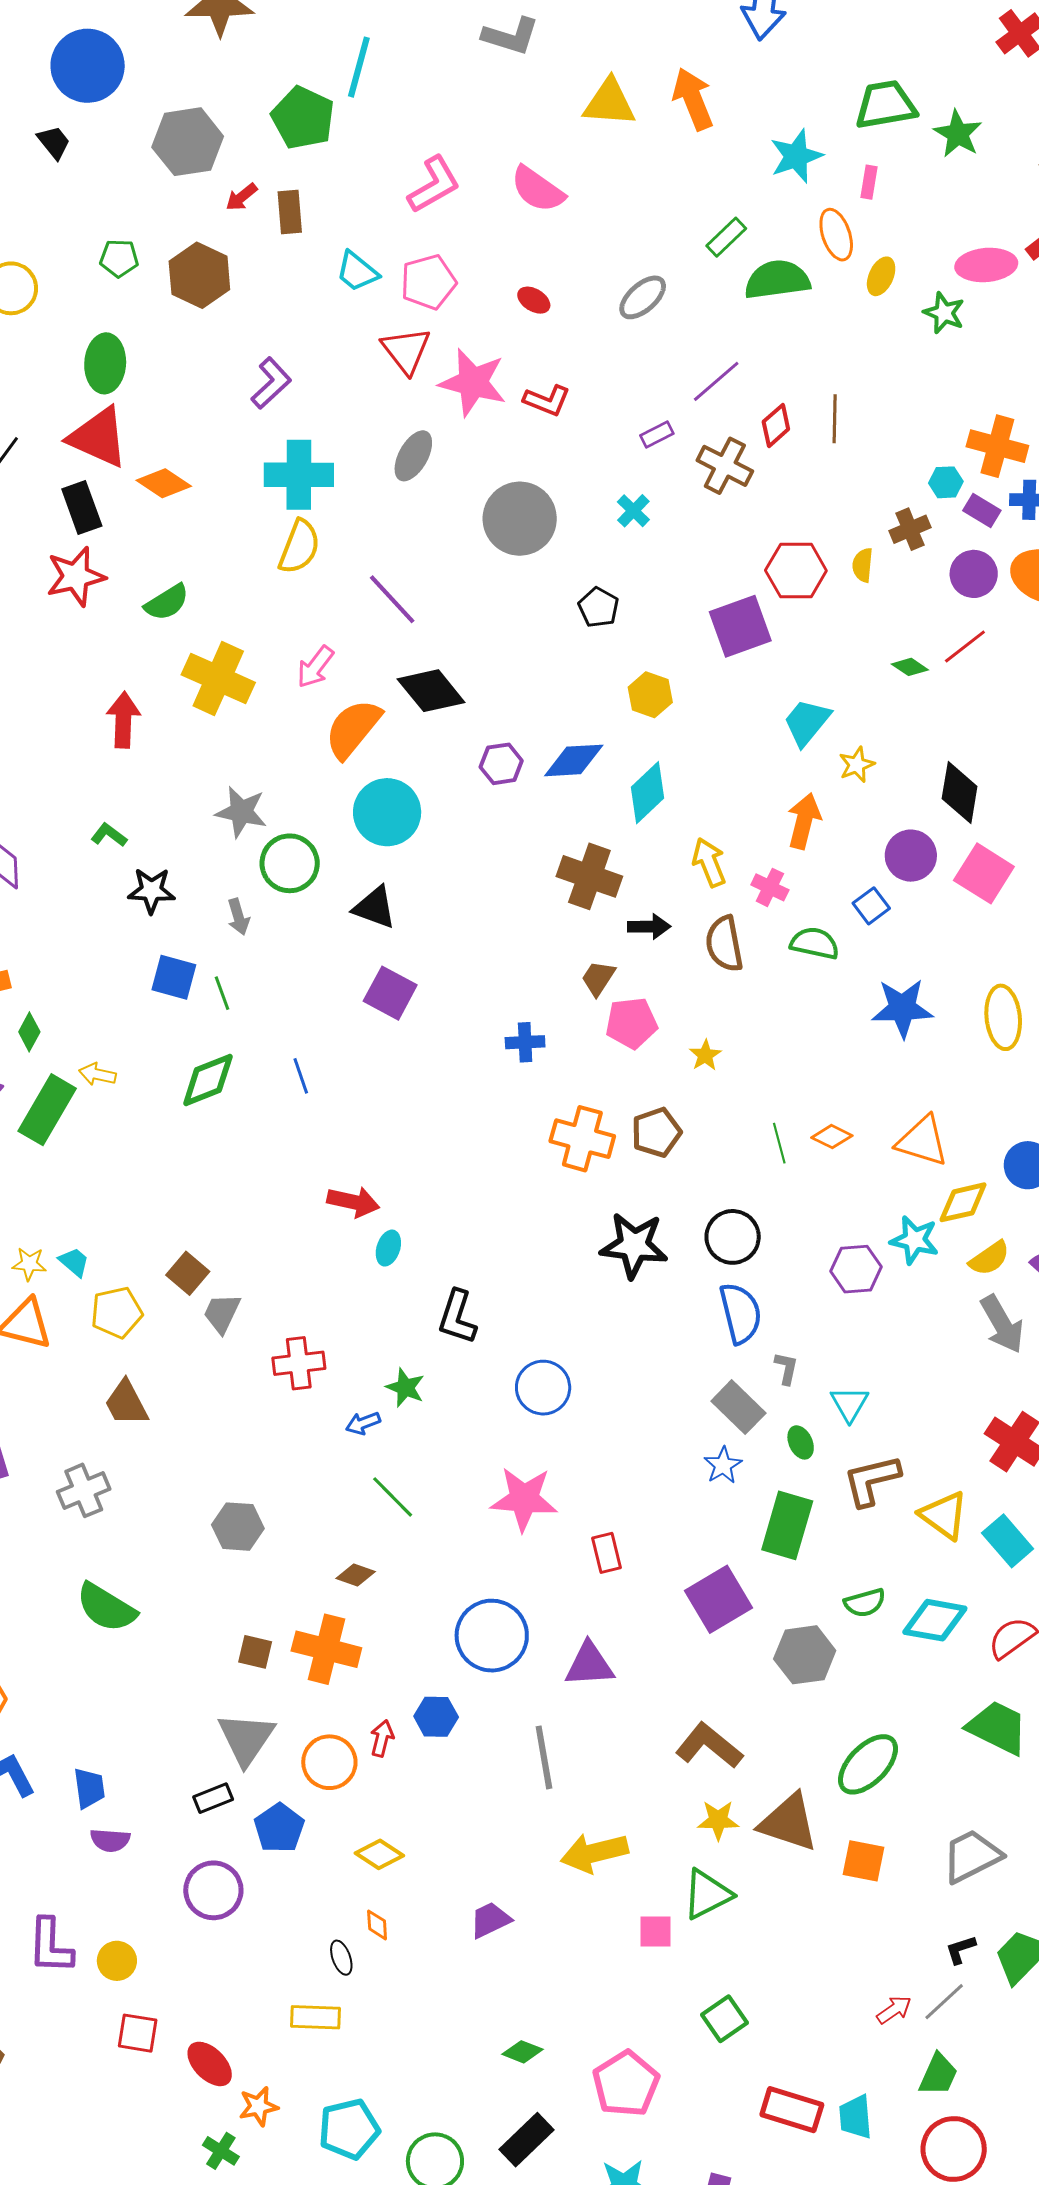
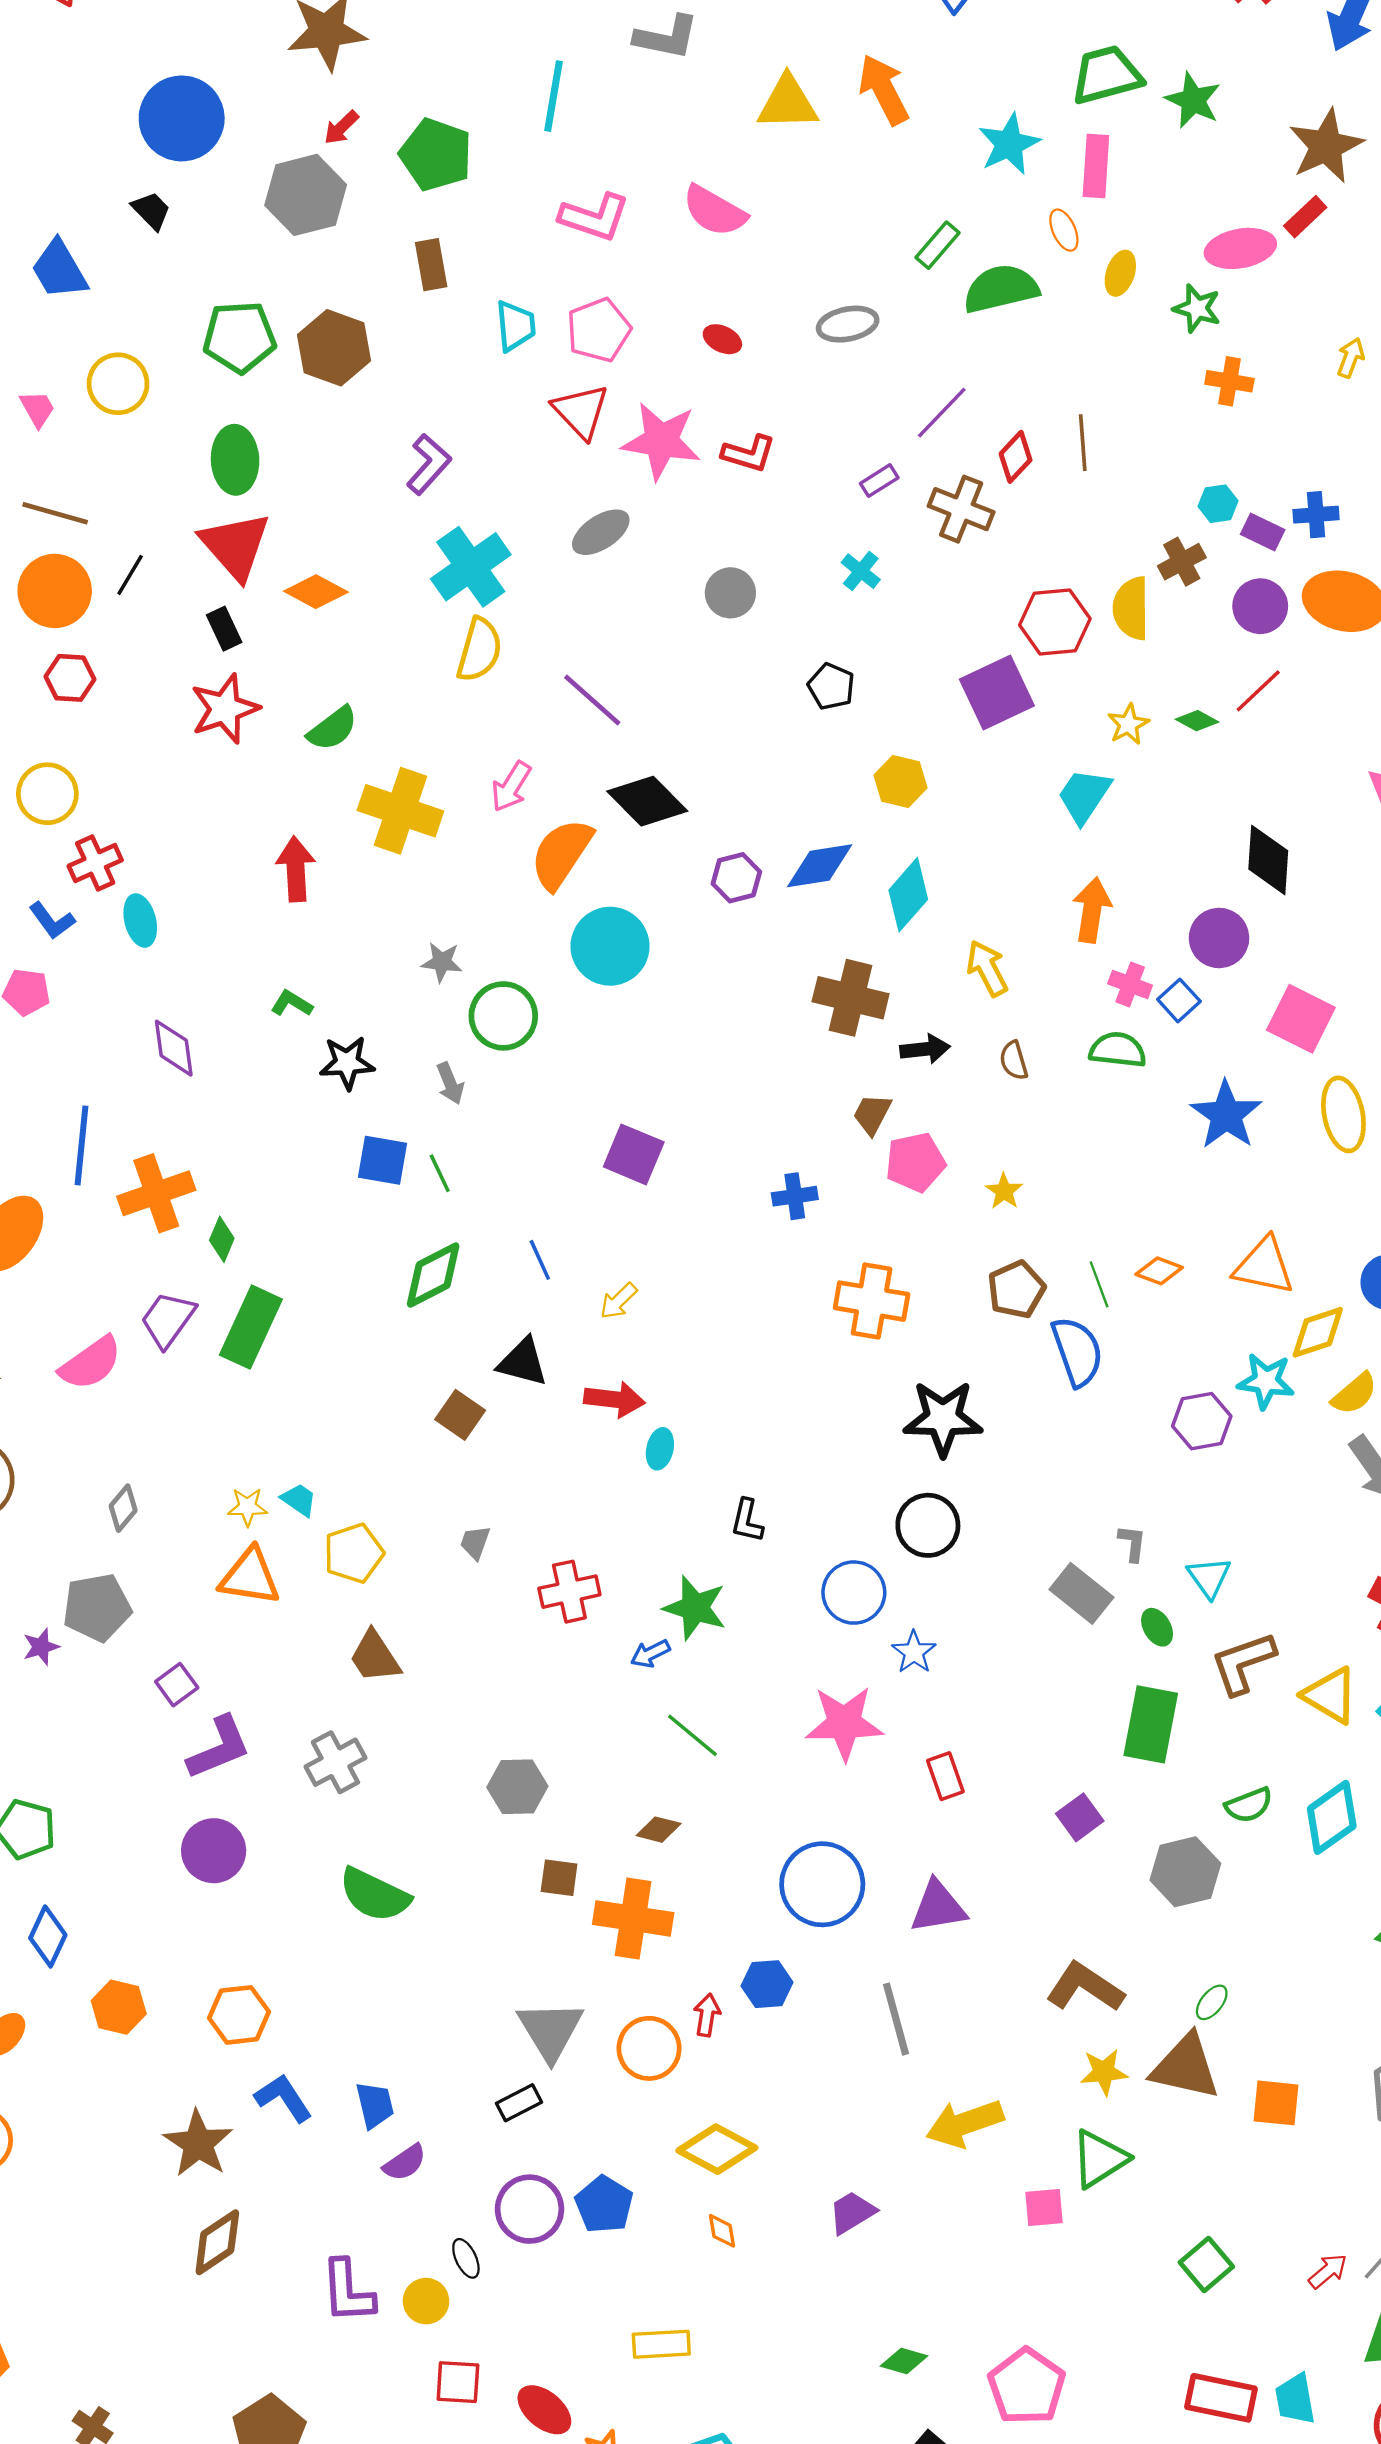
cyan line: (359, 67) -> (554, 96), moved
pink rectangle: (869, 182) -> (1096, 166), size x1.6
pink L-shape: (434, 185) -> (594, 217), turned 54
red arrow: (242, 197) -> (341, 128), moved
orange ellipse: (836, 235) -> (1064, 230), size x0.7
green pentagon: (119, 258) -> (239, 337), size x1.6
cyan trapezoid: (357, 271) -> (515, 326), turned -129
gray ellipse: (643, 297) -> (848, 324), turned 36
red triangle: (98, 437) -> (235, 546), turned 30
orange cross: (997, 446) -> (1229, 381), moved, size x0.7
gray ellipse: (413, 456) -> (601, 532), turned 33
cyan cross: (299, 475) -> (471, 567), turned -30
black rectangle: (82, 507) -> (224, 629), size x0.7
gray circle: (520, 519) -> (730, 593), size x0.6
yellow semicircle: (863, 565) -> (1131, 608), size x1.6
yellow star: (857, 765) -> (1128, 724), moved
gray star: (241, 812) -> (442, 962), size x0.7
pink square: (984, 873) -> (1301, 1019), moved
pink cross: (770, 887) -> (1130, 984), moved
black triangle: (375, 907) -> (523, 1362), moved
brown semicircle: (724, 944) -> (1014, 1061), size x0.6
blue star: (902, 1008) -> (1226, 1115), turned -30
yellow arrow: (97, 1074) -> (618, 1301), moved, turned -51
brown pentagon: (656, 1132) -> (1016, 1290), moved
black circle: (733, 1237) -> (928, 1525), moved
brown square: (188, 1273) -> (460, 1415), moved
gray trapezoid: (222, 1313) -> (475, 1542), size x0.7
blue semicircle: (740, 1313) -> (1077, 1352), moved
black L-shape: (457, 1317) -> (747, 1521), size x0.7
green star: (405, 1388) -> (695, 1608), size x1.4
blue star: (723, 1465) -> (914, 1652), moved
purple square: (718, 1599) -> (1080, 1817), size x0.6
cyan diamond: (935, 1620) -> (1332, 1817), turned -40
brown square: (255, 1652) -> (559, 1878), moved
green ellipse: (868, 1764) -> (1212, 2002), moved, size x0.5
blue pentagon: (279, 1828) -> (604, 2205), moved
purple semicircle: (110, 1840) -> (405, 2163), turned -33
yellow diamond: (379, 1854) -> (717, 2149), size x1.4
black ellipse: (341, 1958) -> (466, 2258), moved
green square: (724, 2019) -> (1206, 2264), moved

